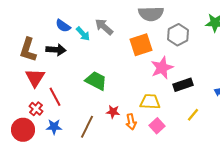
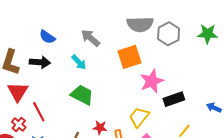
cyan arrow: (83, 34) -> (79, 62), moved
gray hexagon: (178, 35) -> (169, 34), moved
yellow trapezoid: (150, 102) -> (139, 117), turned -55

